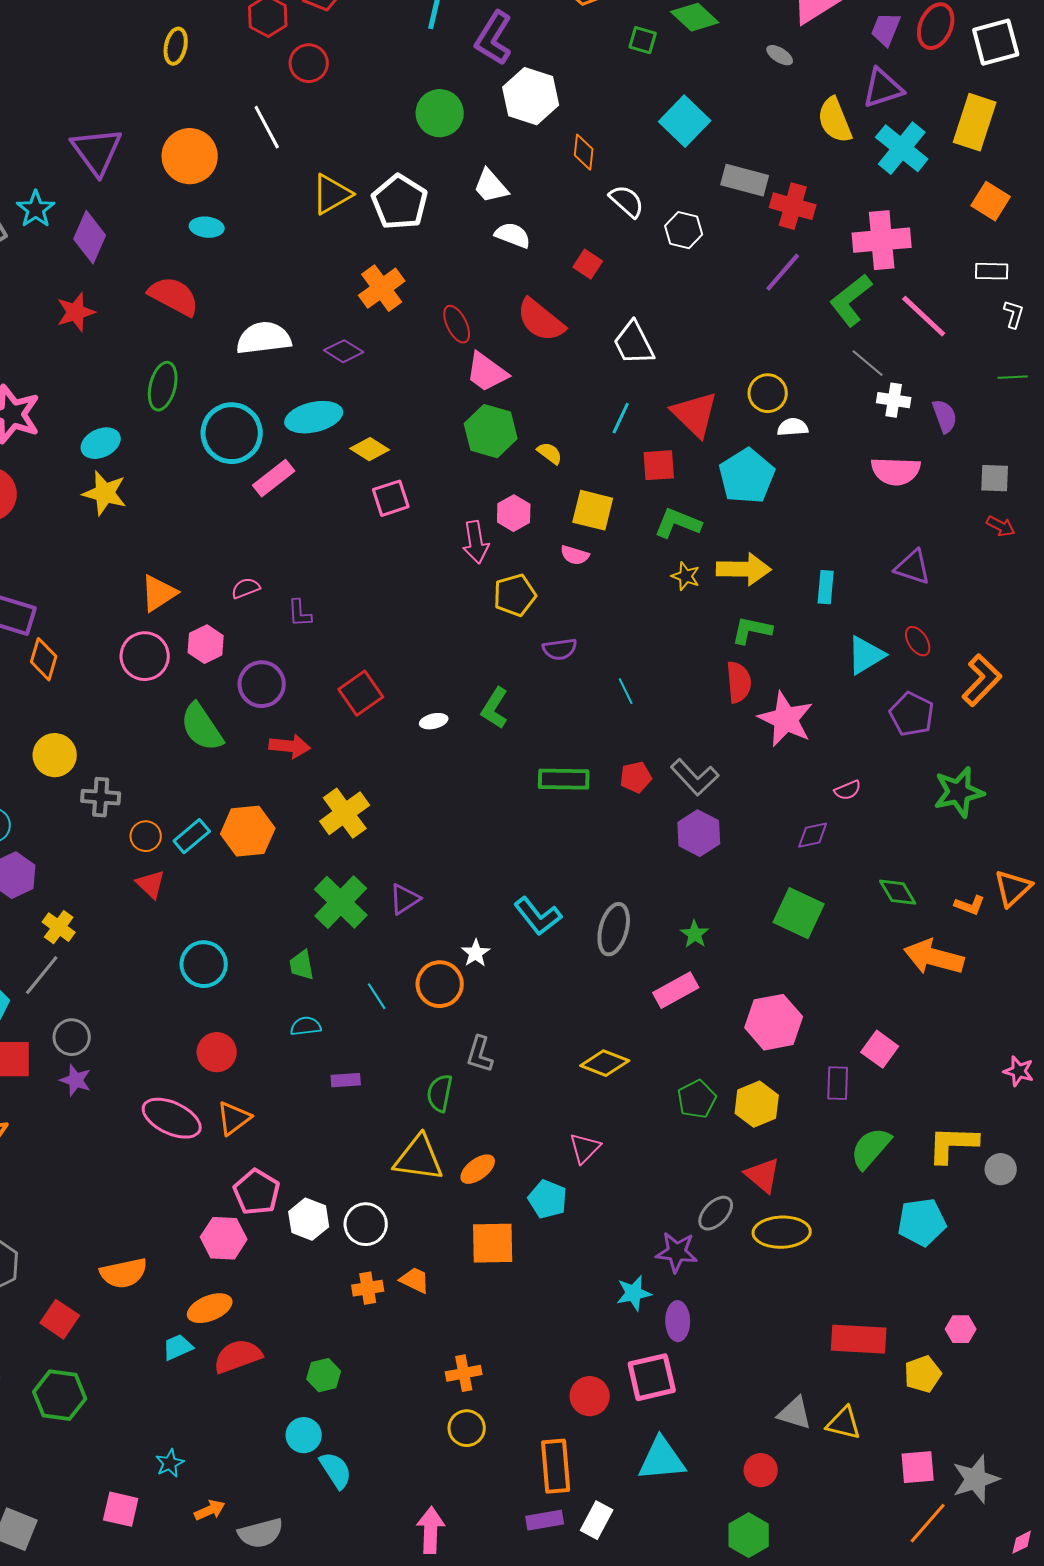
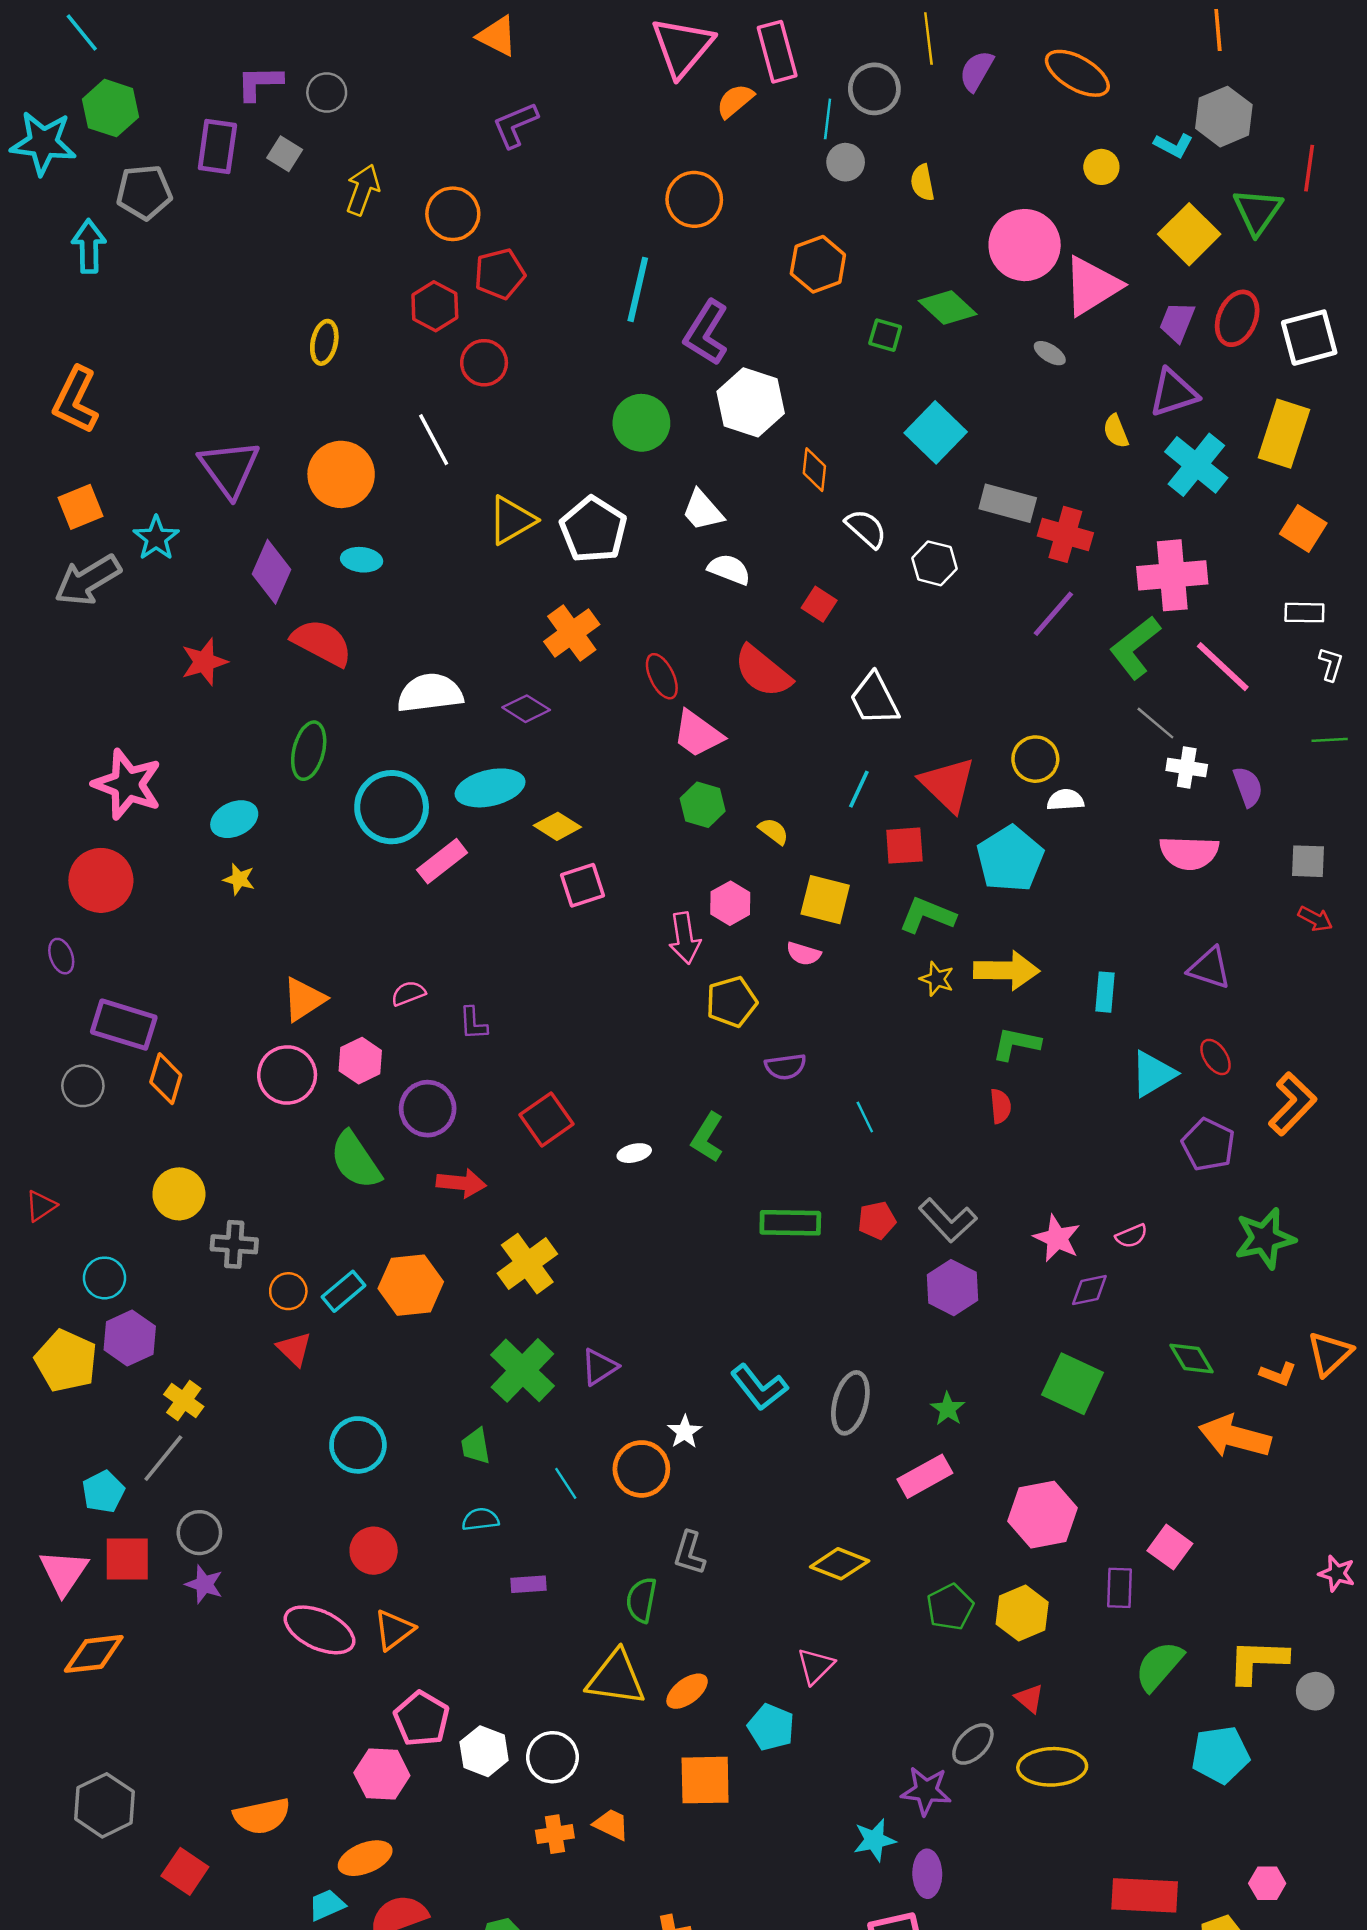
yellow semicircle: (835, 120) -> (1116, 431), size x0.6
purple diamond: (90, 237) -> (271, 572), moved
green hexagon: (491, 431) -> (703, 805), size x0.7
yellow star: (105, 493) -> (239, 879), size x0.6
red semicircle: (739, 682) -> (1001, 1106), size x0.7
pink star: (786, 719) -> (1057, 1238), moved, size x0.7
red triangle: (763, 1175) -> (1029, 1698), size x0.7

